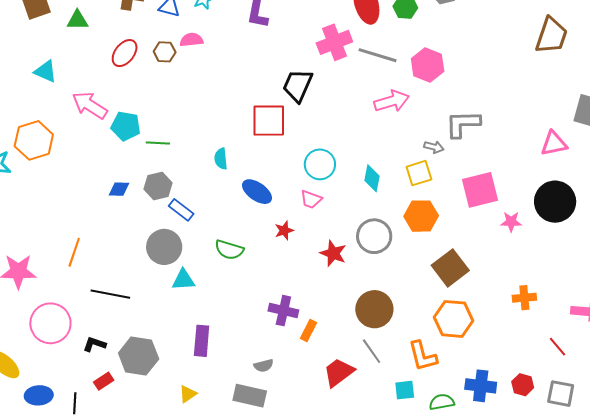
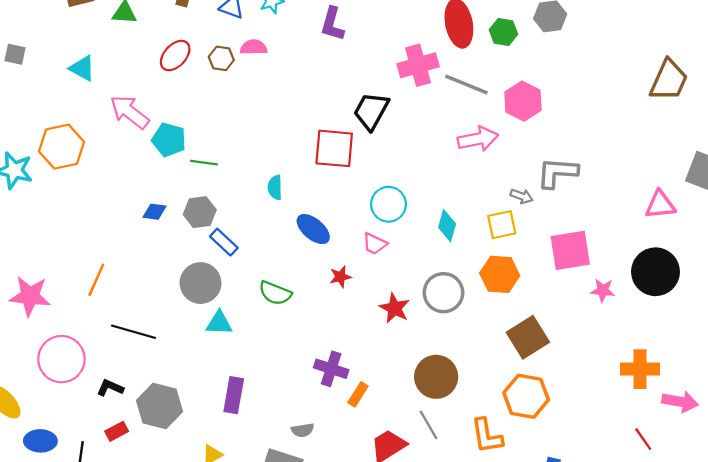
orange cross: (524, 298) -> (640, 369), moved, size x1.4

